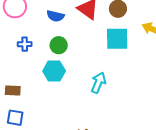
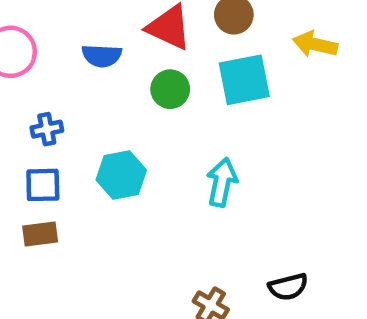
green circle: (59, 45) -> (170, 89), moved
blue square: (15, 118) -> (43, 185), moved

